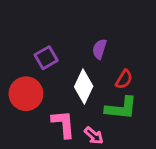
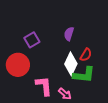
white diamond: (84, 87) -> (71, 64), moved

